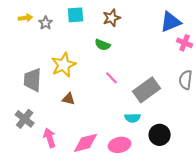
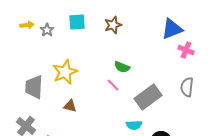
green semicircle: (103, 45) -> (122, 67), moved

